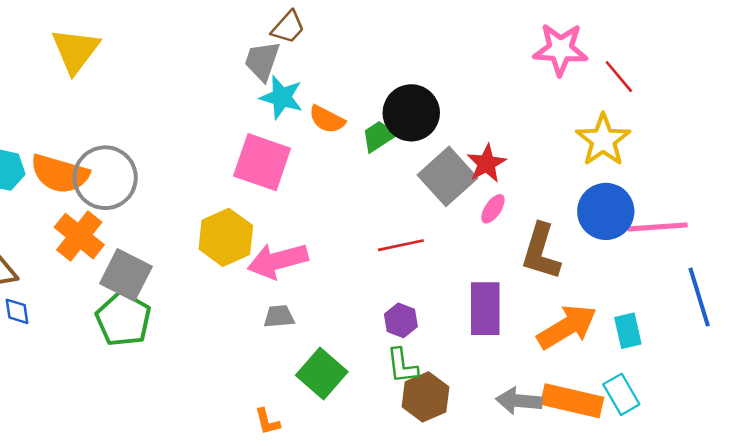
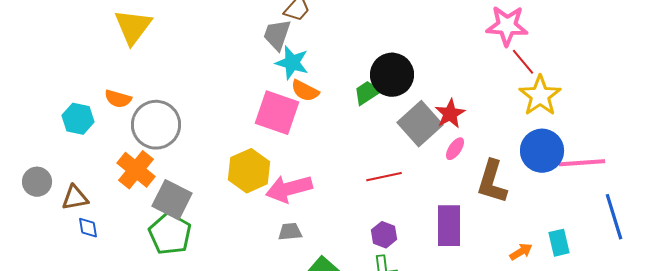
red line: (619, 77) -> (523, 62), moved
orange semicircle: (327, 119) -> (305, 91), moved
orange semicircle: (60, 174) -> (118, 99), moved, size x0.6
orange arrow: (567, 327) -> (521, 252), moved, size x0.5

